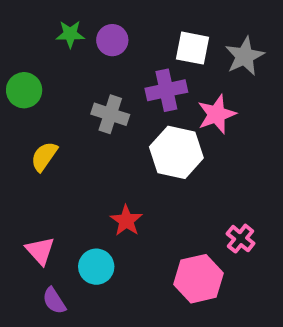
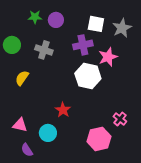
gray cross: (110, 114) -> (44, 50), moved
pink triangle: (40, 251) -> (20, 125), turned -35

